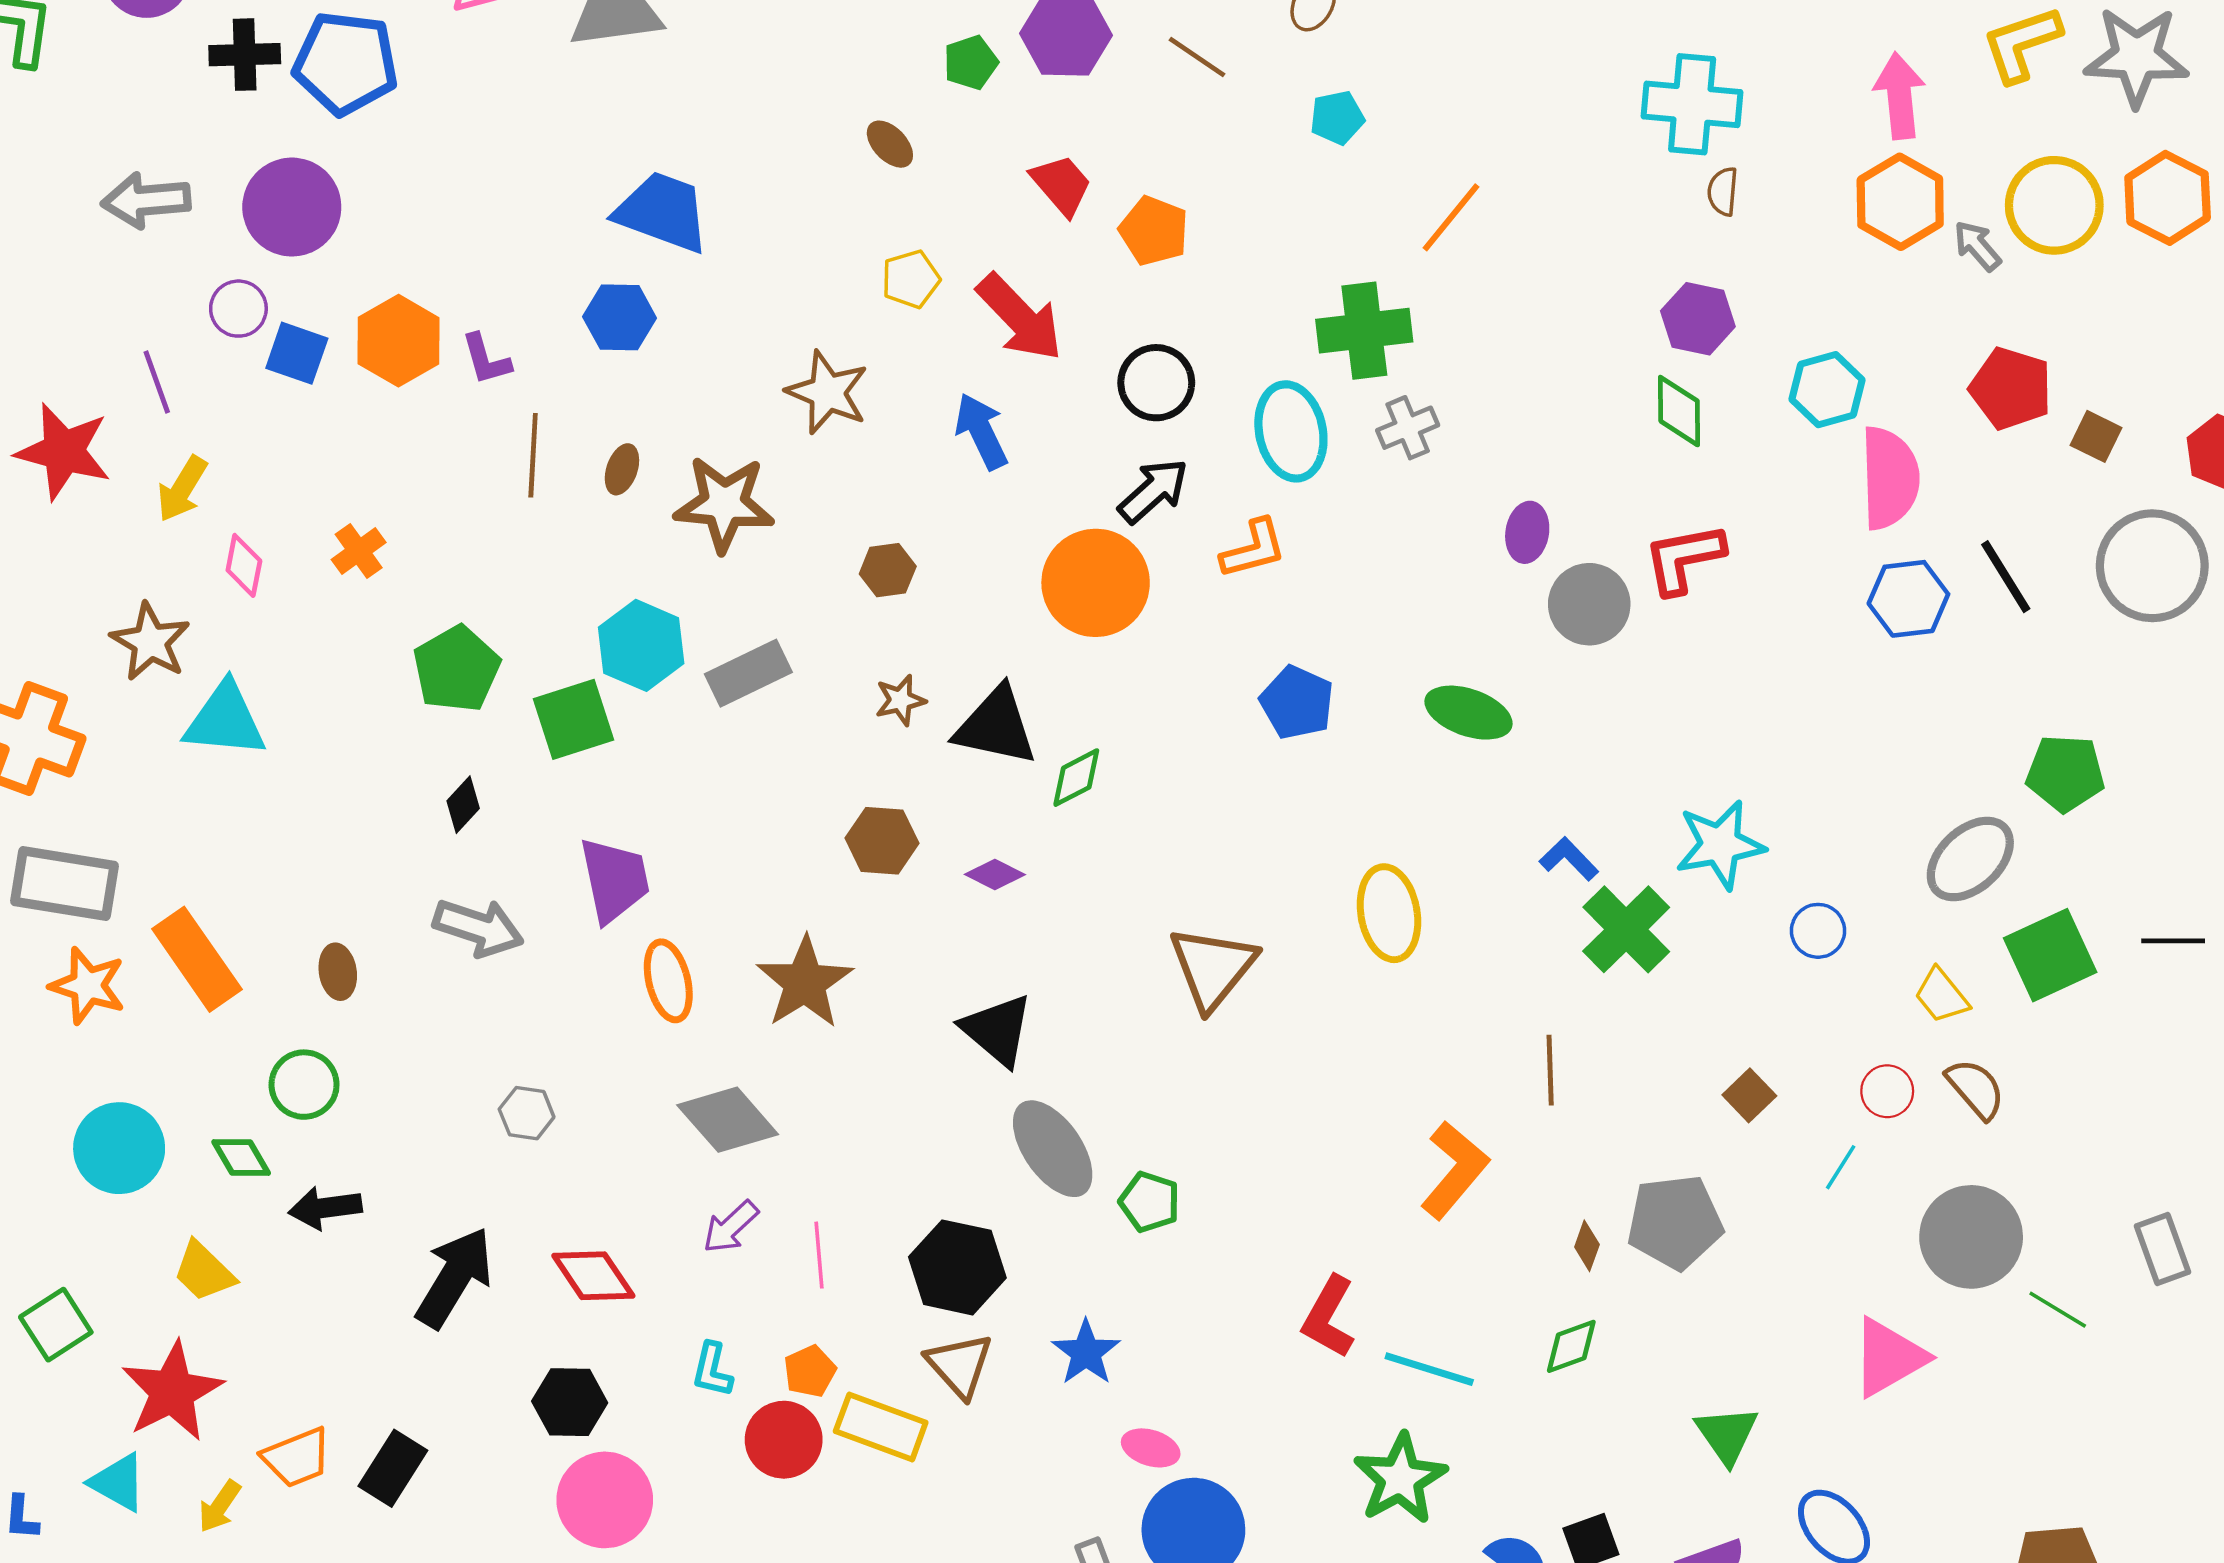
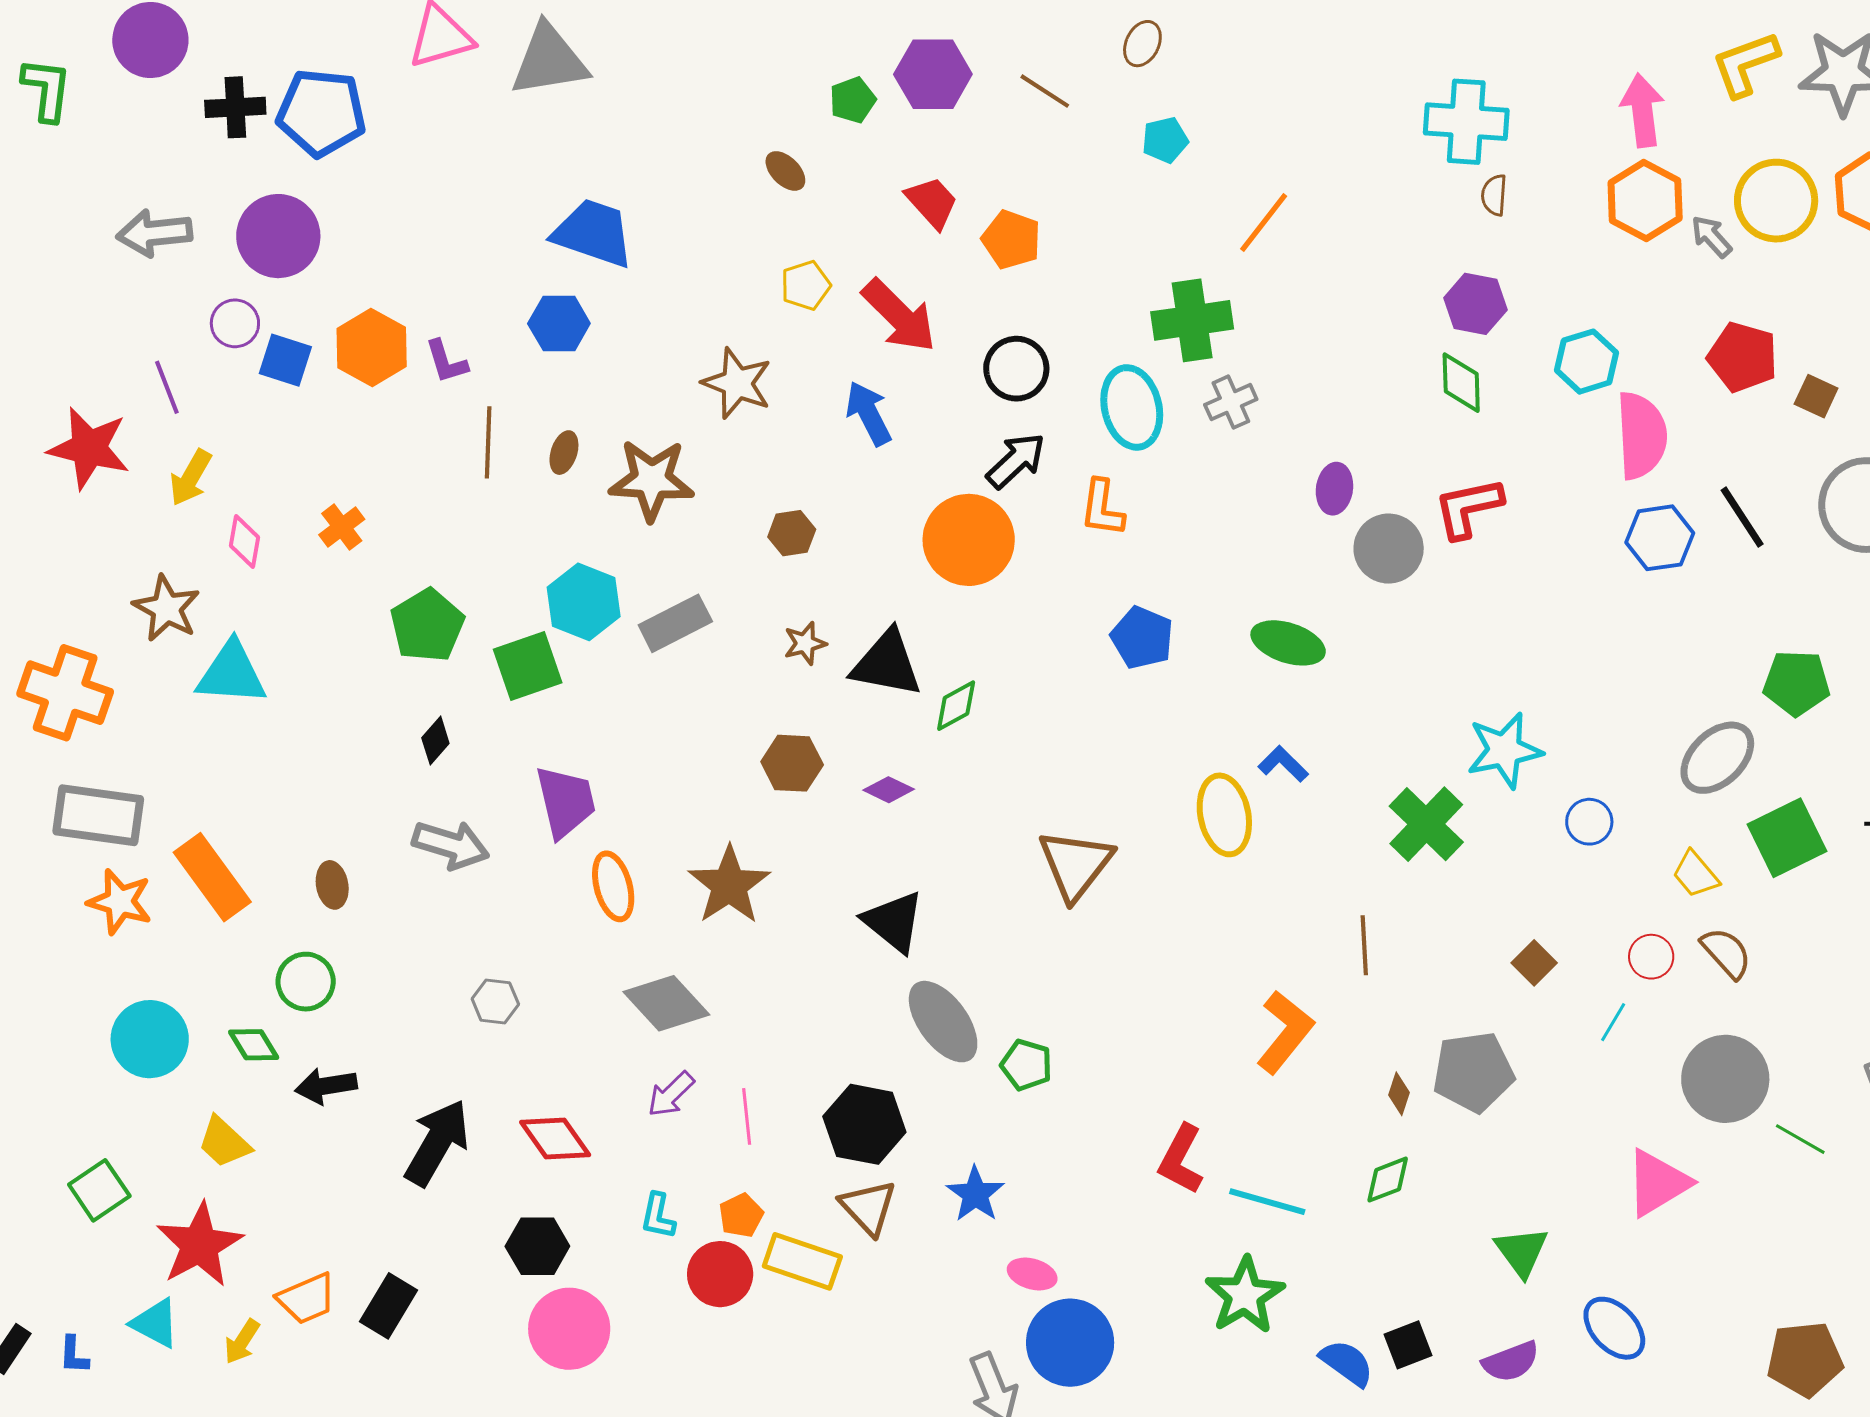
orange L-shape: (1253, 549) -> (1102, 508), turned 114
blue L-shape: (1569, 859) -> (1283, 764), moved

